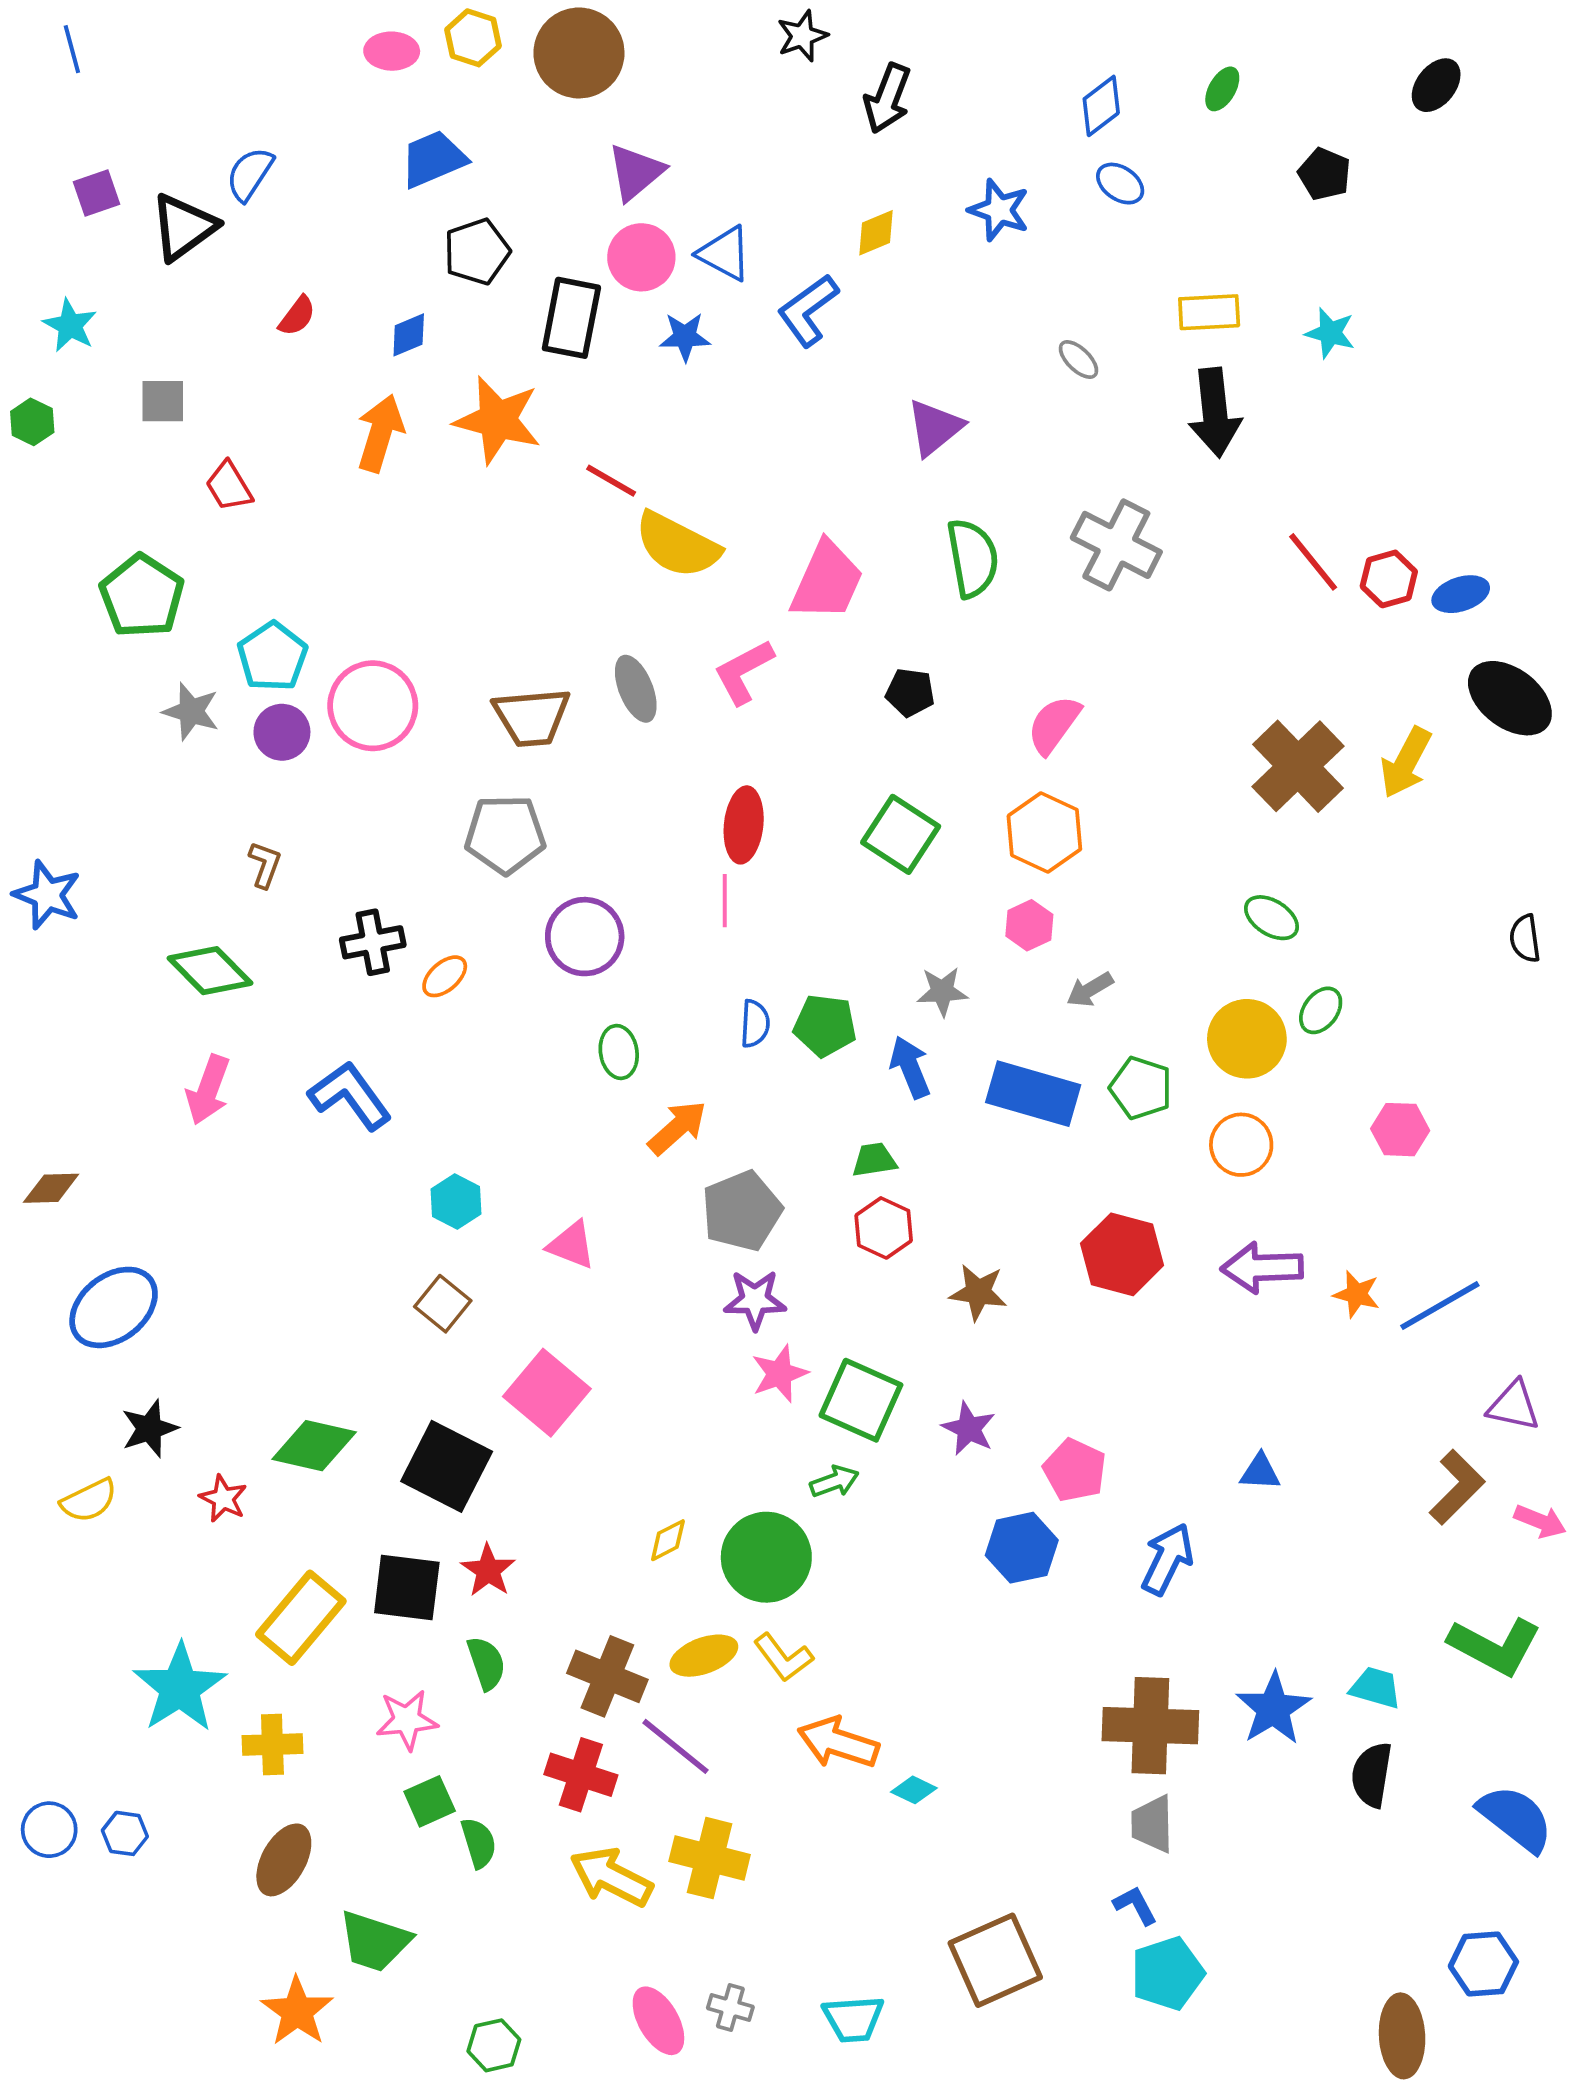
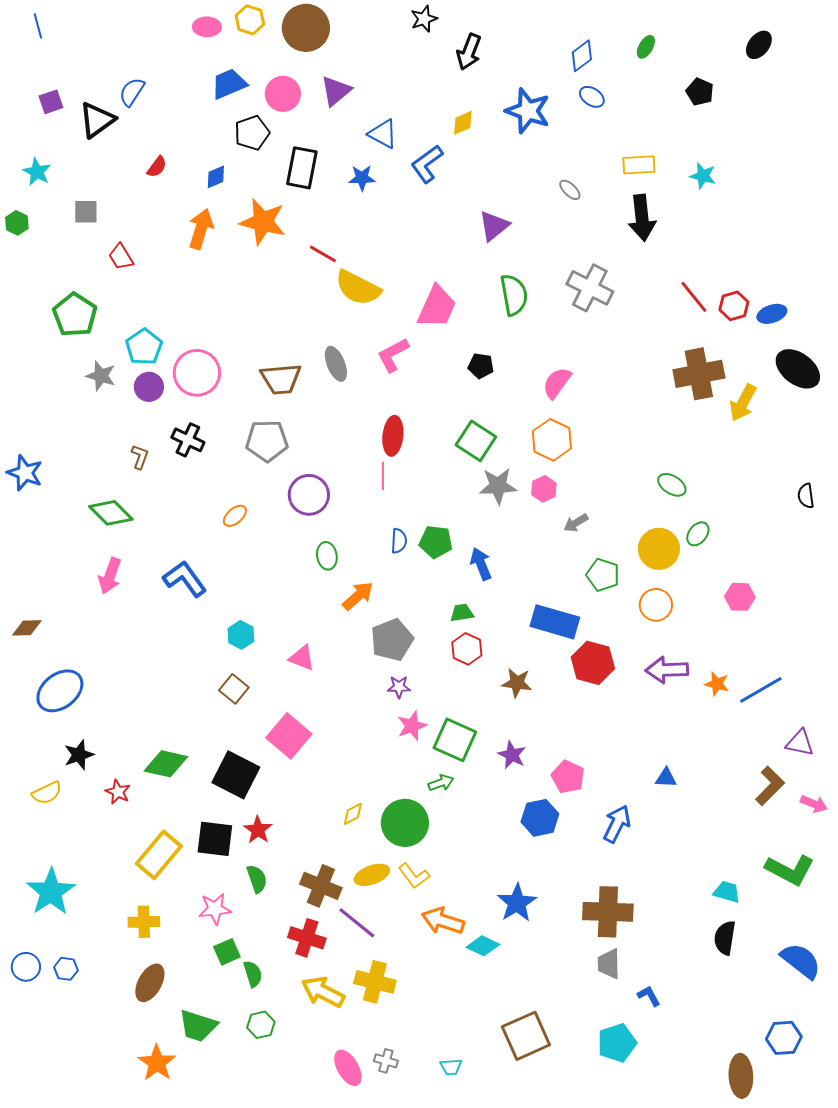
blue star: (999, 210) -> (528, 111), size x1.4
pink circle: (641, 257) -> (283, 94), moved
brown cross: (1298, 766) -> (699, 374), moved, turned 33
black cross: (373, 942) -> (188, 440), moved, turned 36
gray star: (942, 991) -> (498, 486), moved, size x1.4
blue rectangle: (1033, 1094) -> (555, 622), moved
purple star: (755, 1300) -> (399, 687), size x0.7
cyan star: (180, 1688) -> (51, 892), moved
blue star: (1273, 1709) -> (517, 903), moved
cyan diamond: (914, 1790) -> (483, 946), size x1.4
blue L-shape: (1135, 1905) -> (649, 996), moved
cyan trapezoid: (853, 2019) -> (451, 1067), size x0.7
green hexagon: (494, 2045) -> (261, 1025), moved

